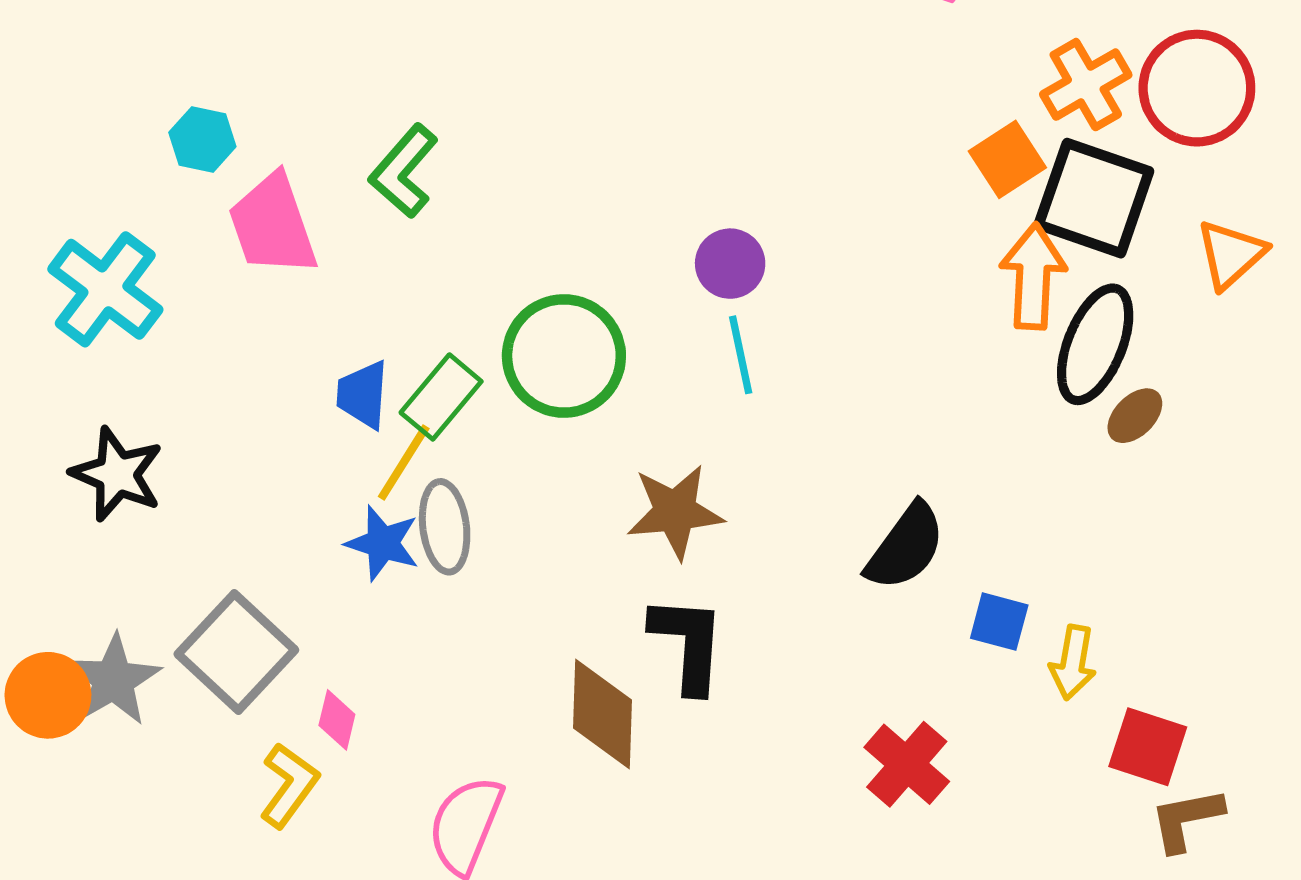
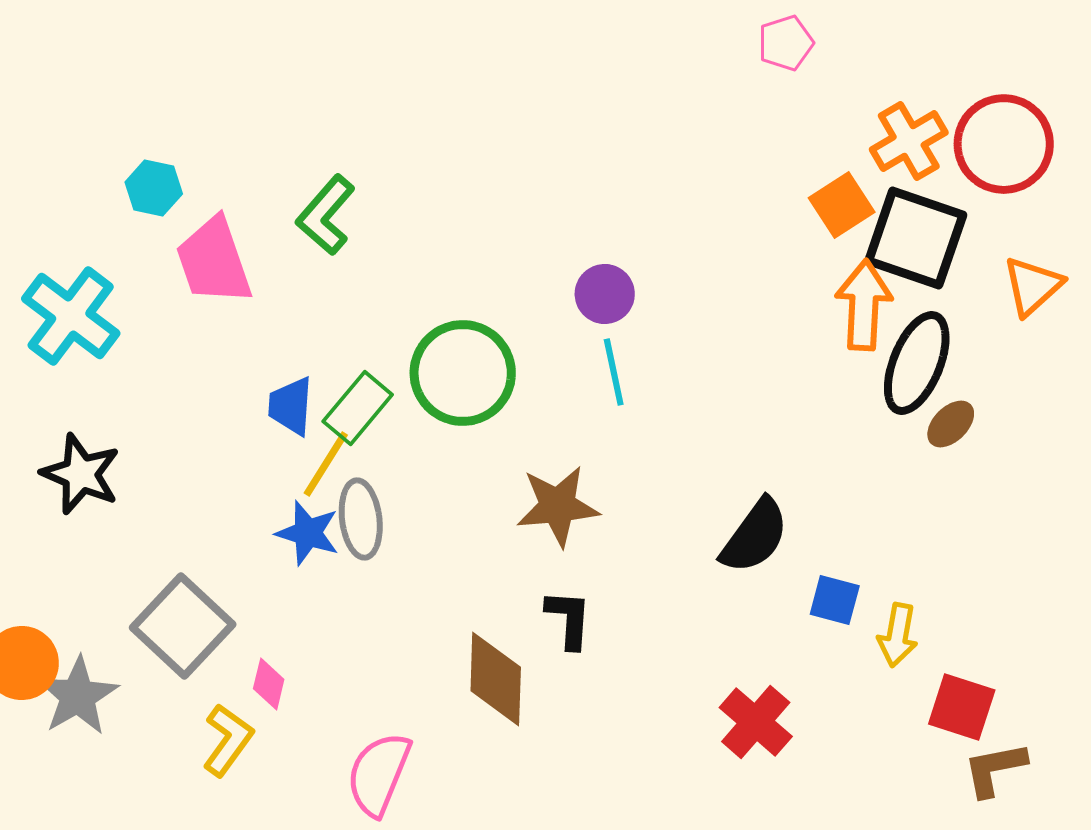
black L-shape: (688, 644) -> (569, 619), size x0.7
gray star: (113, 680) -> (78, 696), moved

